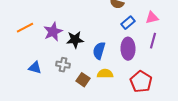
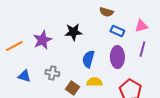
blue rectangle: (128, 23) -> (117, 31), turned 64
orange line: (25, 28) -> (14, 46), moved
black star: (75, 40) -> (73, 32), moved

